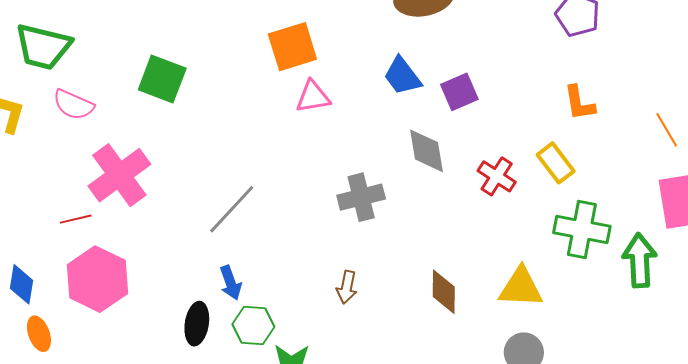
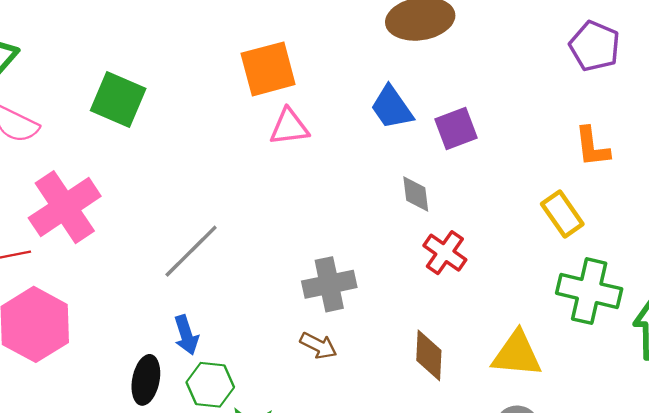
gray diamond: (426, 151) -> (416, 194), size x0.7
red cross: (497, 176) -> (445, 253), moved
gray cross: (361, 197) -> (329, 284), moved
brown arrow: (347, 287) -> (318, 346), turned -76

